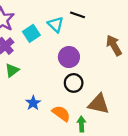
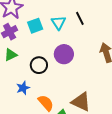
black line: (78, 15) -> (80, 18), turned 32
black circle: (74, 83) -> (39, 65), moved

